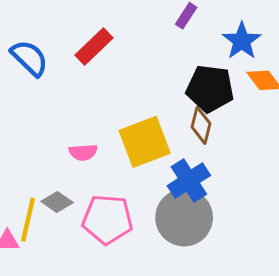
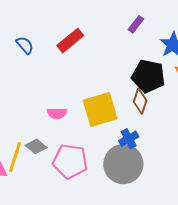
blue semicircle: (29, 58) -> (25, 45), size x0.7
blue cross: (189, 181) -> (129, 139), size x0.7

